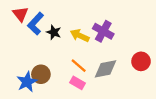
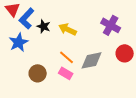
purple cross: (103, 31) -> (111, 25), moved
brown circle: (41, 74) -> (38, 73), moved
blue star: (27, 82) -> (19, 42), moved

